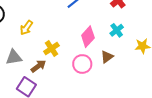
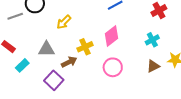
pink diamond: (88, 37) -> (111, 36), moved
brown triangle: (107, 57) -> (153, 66), moved

